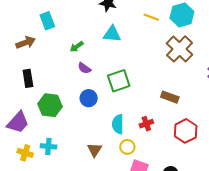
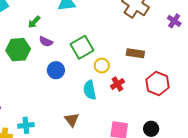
green hexagon: (50, 105) -> (18, 50), moved
yellow circle: (127, 147) -> (102, 66), moved

